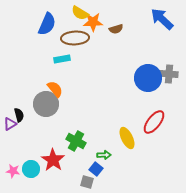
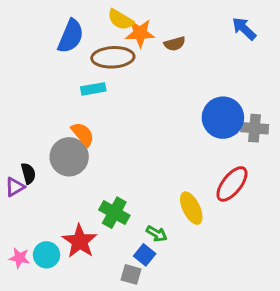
blue arrow: (162, 19) -> (244, 29), size x0.7
gray cross: (169, 74) -> (255, 128), moved
green arrow: (104, 155) -> (157, 234), turned 32

